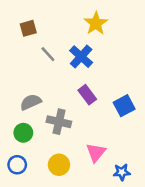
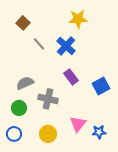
yellow star: (96, 23) -> (78, 19), turned 30
brown square: (28, 28) -> (23, 23), turned -32
blue star: (122, 172) -> (99, 132), moved

